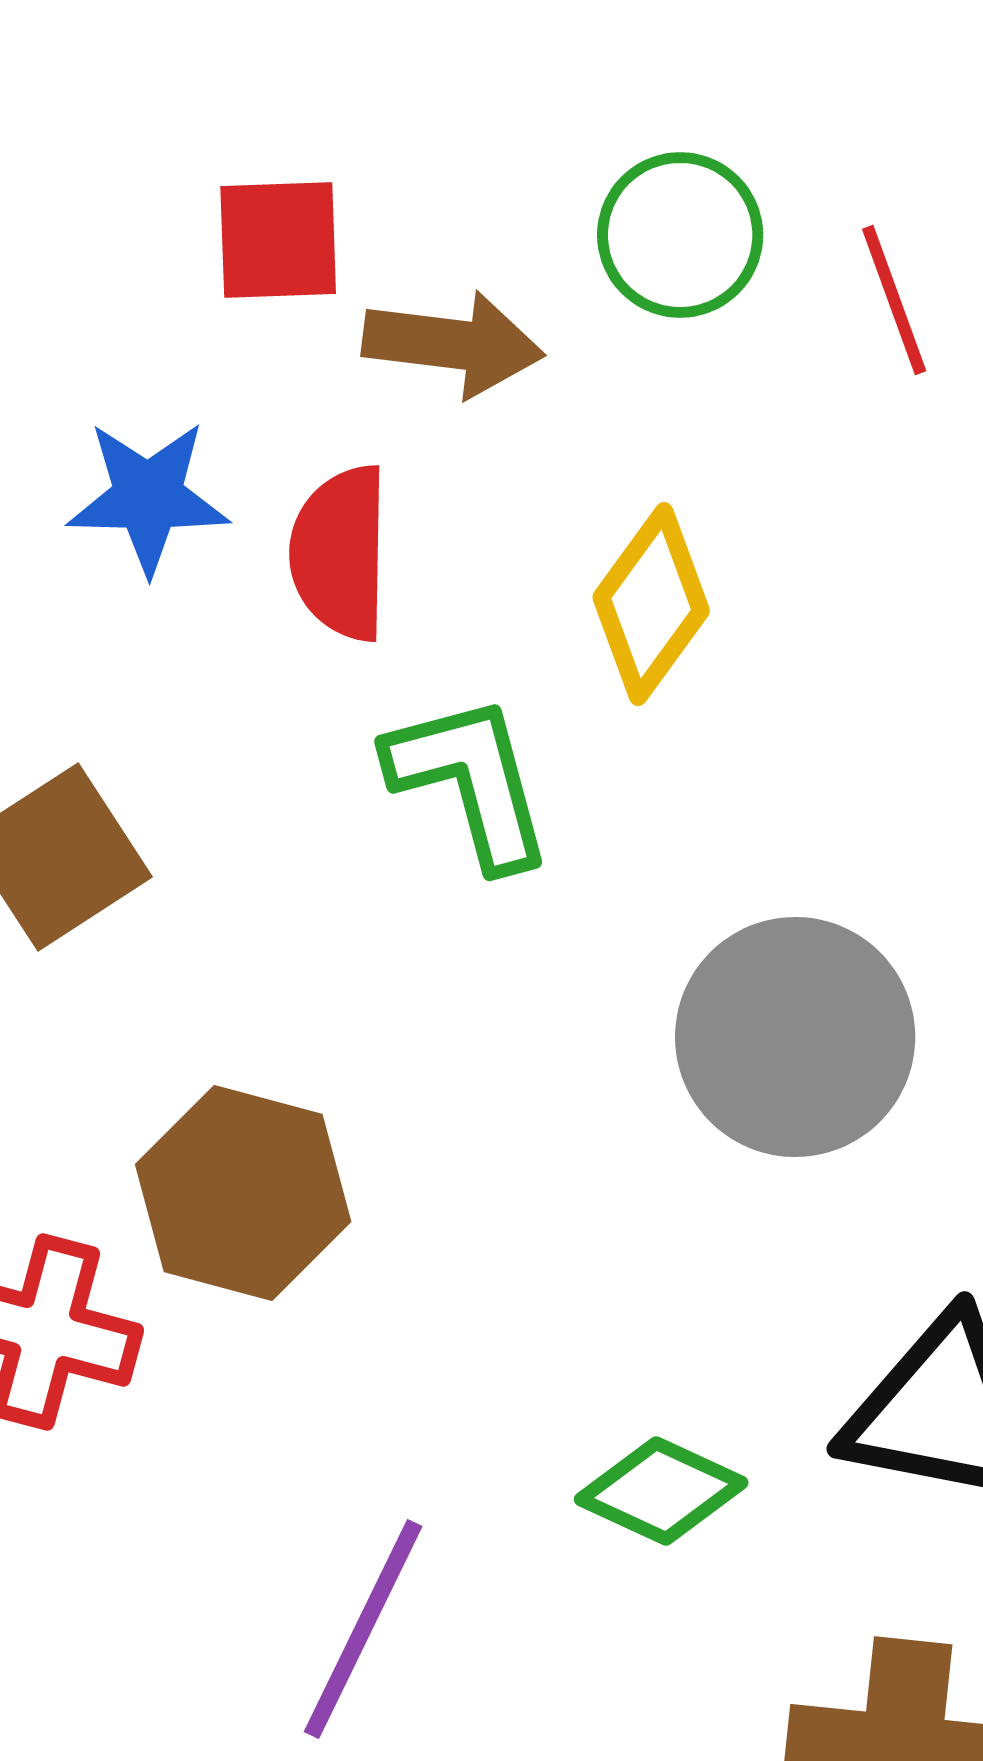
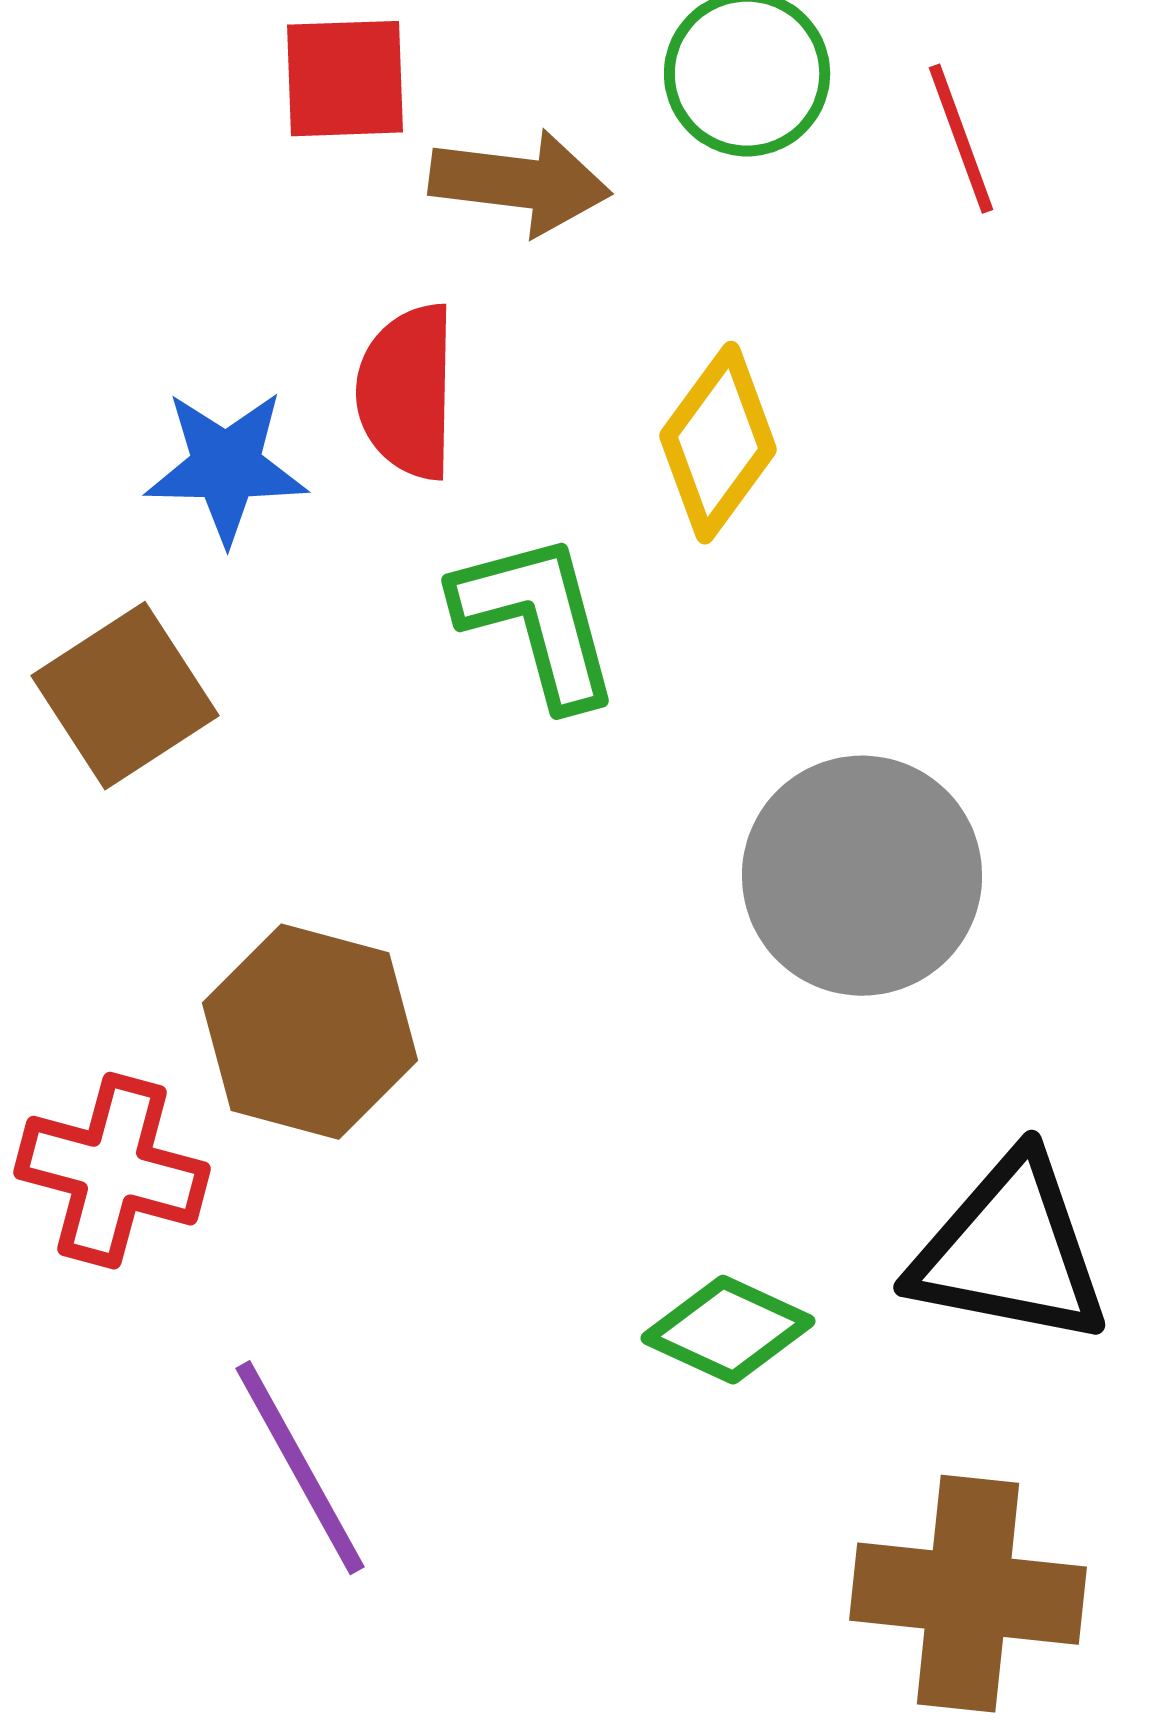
blue star: (148, 497) -> (226, 467), moved
purple line: (363, 1629) -> (300, 1468), moved, turned -55

